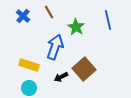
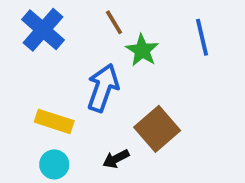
brown line: (49, 12) -> (114, 22), moved
blue cross: (23, 16) -> (43, 30), size x1.6
black arrow: (61, 77) -> (116, 159), moved

